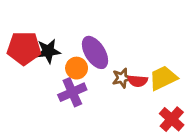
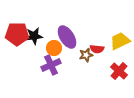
yellow trapezoid: (163, 78) -> (120, 41), moved
red semicircle: (138, 81) -> (97, 49), moved
red cross: (172, 119) -> (119, 71), moved

